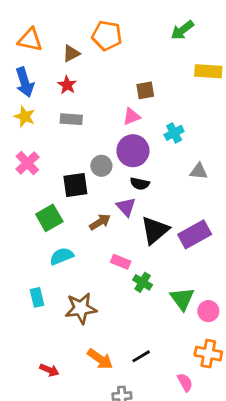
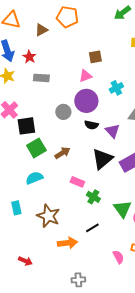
red star: (67, 85) -> (29, 57), moved
black square: (75, 185) -> (26, 126), moved
purple triangle: (126, 207) -> (112, 131), moved
green square: (49, 218) -> (36, 148), moved
brown star: (81, 308) -> (48, 216), turned 30
black line: (141, 356) -> (92, 228), moved
orange arrow: (100, 359) -> (67, 243), moved, turned -42
pink semicircle: (185, 382) -> (118, 257), moved

